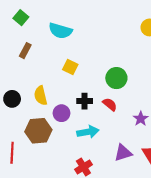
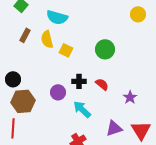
green circle: (116, 78) -> (105, 49), moved
yellow semicircle: (41, 96) -> (47, 39), moved
brown hexagon: (38, 131) -> (23, 101), moved
cyan arrow: (88, 132) -> (82, 109), turned -126

